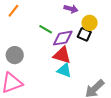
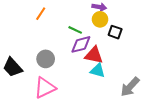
yellow circle: (90, 23) -> (100, 19), moved
purple diamond: (63, 38) -> (81, 44), moved

